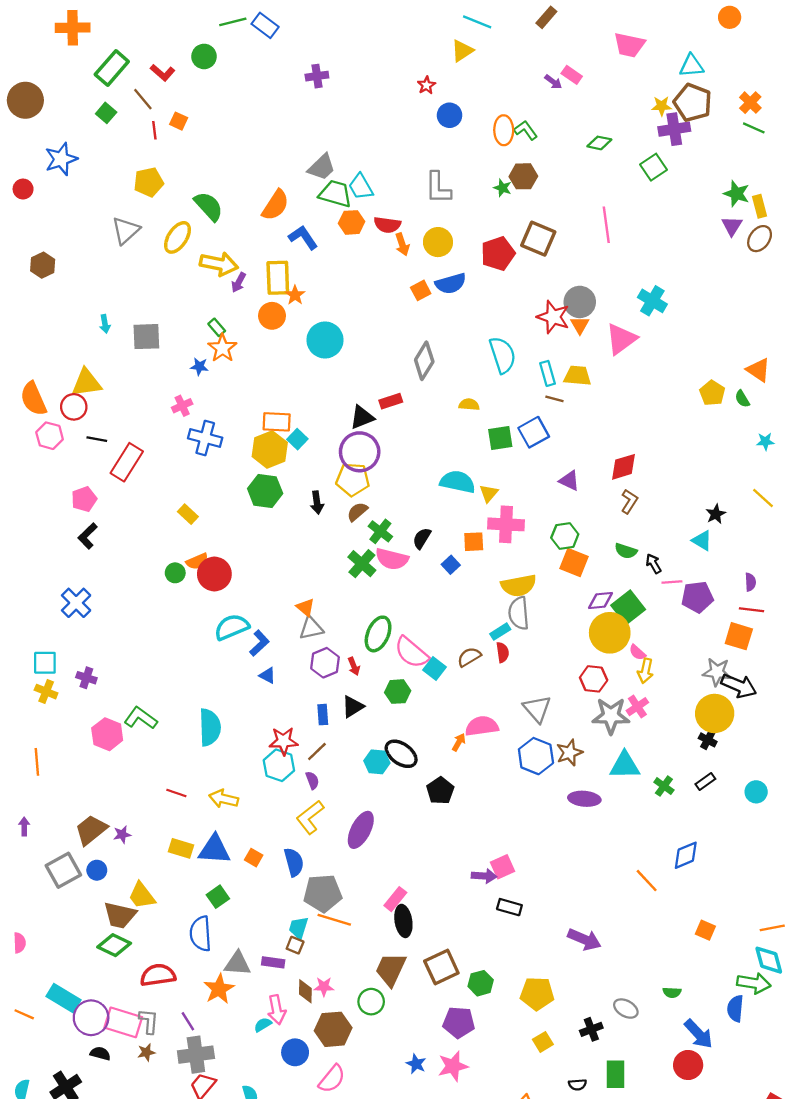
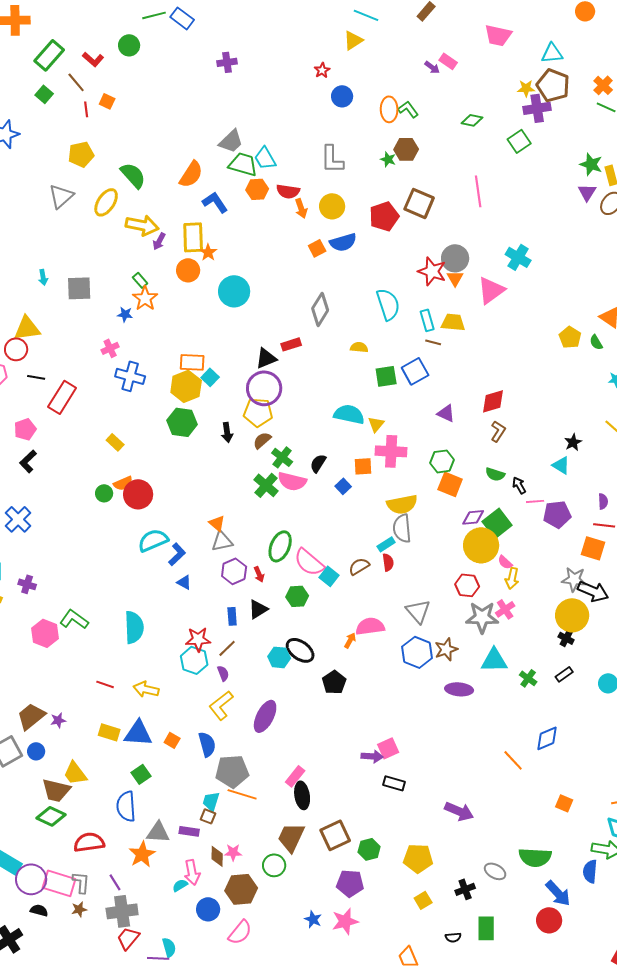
green semicircle: (672, 992) -> (535, 857), size x2.0

